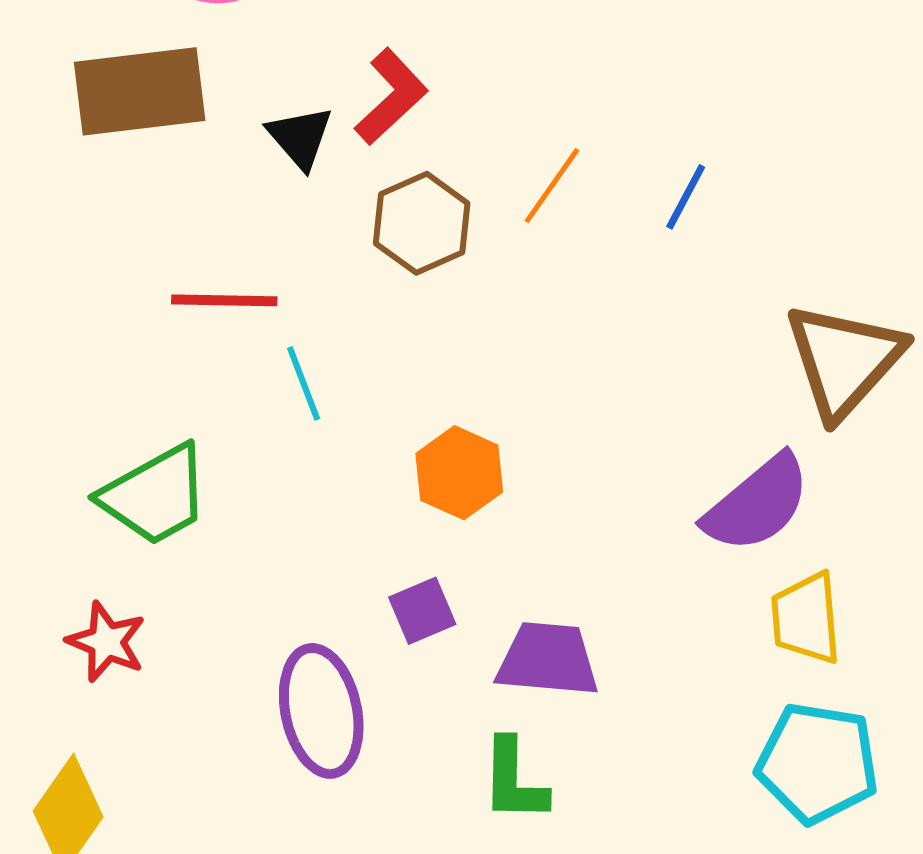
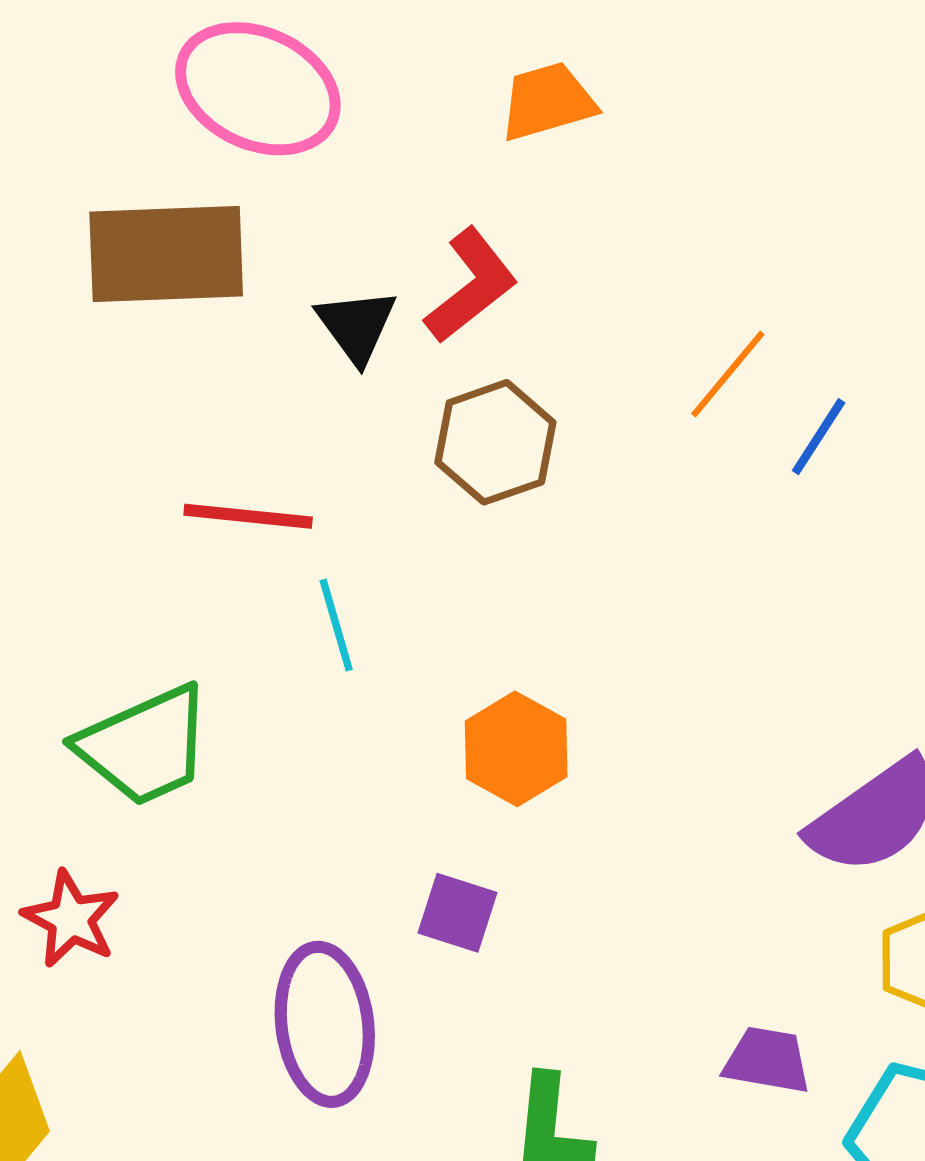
orange line: (552, 186) -> (728, 374), moved
purple square: (422, 611) -> (457, 913), turned 36
purple trapezoid: (548, 659) -> (767, 1060), moved, size x0.7

